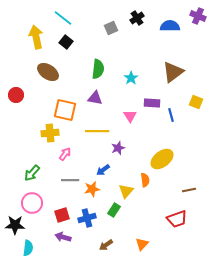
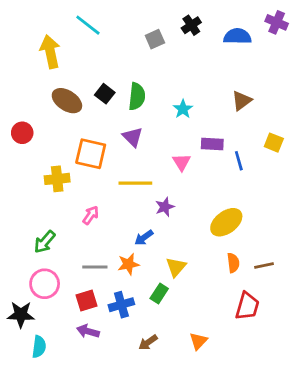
black square: (66, 42) -> (105, 94), moved
brown triangle: (173, 72) -> (242, 101), size x0.7
purple triangle: (95, 98) -> (133, 137), turned 35
yellow cross: (50, 133) -> (57, 179), moved
gray line: (70, 180) -> (95, 267), moved
orange semicircle: (145, 180) -> (233, 263), moved
red trapezoid: (177, 219) -> (247, 306), turned -55

